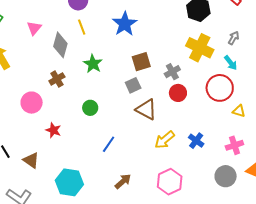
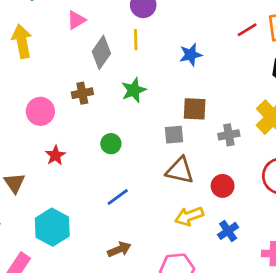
blue star: (125, 24) -> (191, 55), size x0.7
red circle: (178, 93) -> (223, 186), moved
brown triangle: (146, 109) -> (180, 170), turned -35

